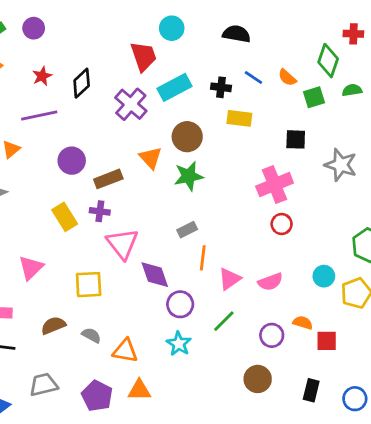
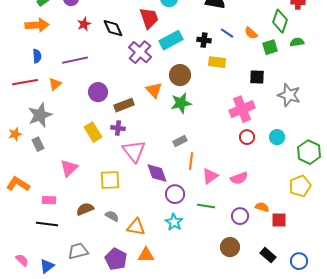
red star: (42, 76) -> (84, 24), moved
black diamond: (82, 83) -> (113, 28), moved, turned -70
cyan circle: (324, 276) -> (277, 137), moved
green line: (224, 321) -> (206, 206), turned 54
black rectangle: (311, 390) -> (268, 255), turned -63

